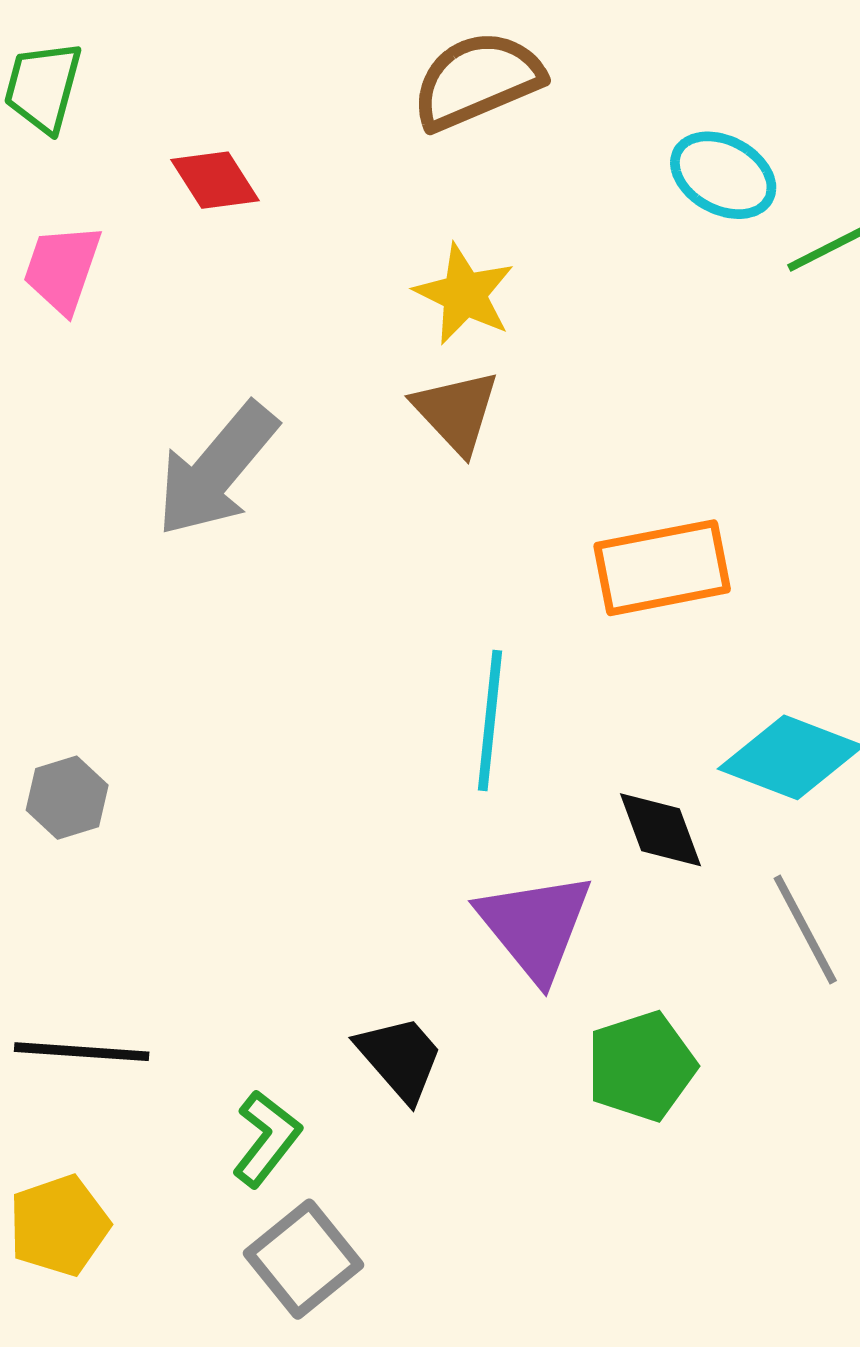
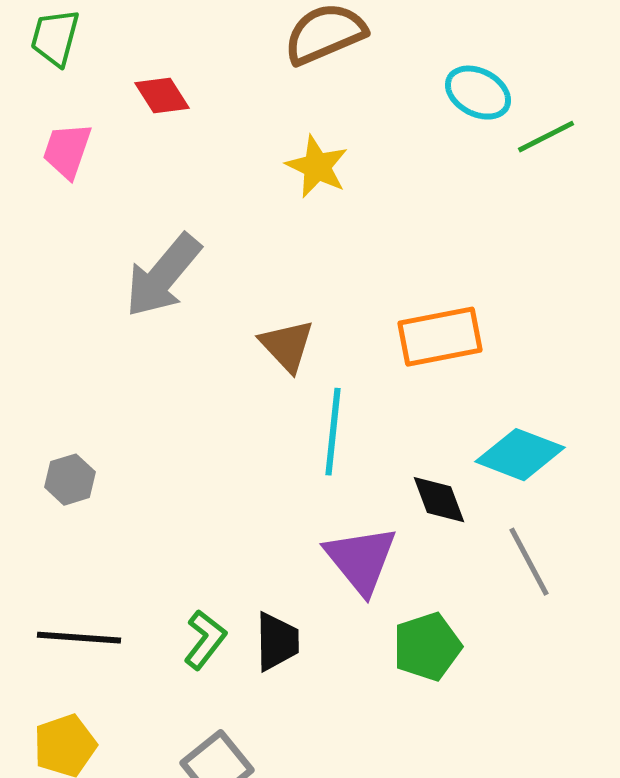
brown triangle: (456, 412) -> (287, 346), moved
black trapezoid: (400, 1058) -> (277, 642), turned 40
green L-shape: (266, 1139) -> (205, 640), moved

